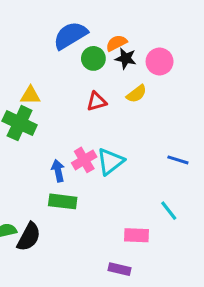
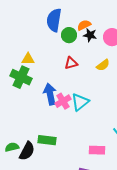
blue semicircle: (70, 35) -> (54, 20), turned -50
yellow semicircle: (136, 94) -> (103, 65), moved
blue arrow: (58, 171) -> (50, 94), moved, size x1.5
green rectangle: (63, 201) -> (47, 140), moved

